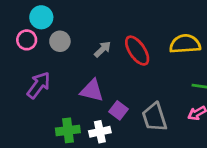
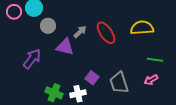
pink circle: (27, 40) -> (14, 12), moved
purple triangle: (92, 90) -> (65, 47), moved
green cross: (68, 130) -> (54, 93), turned 30

